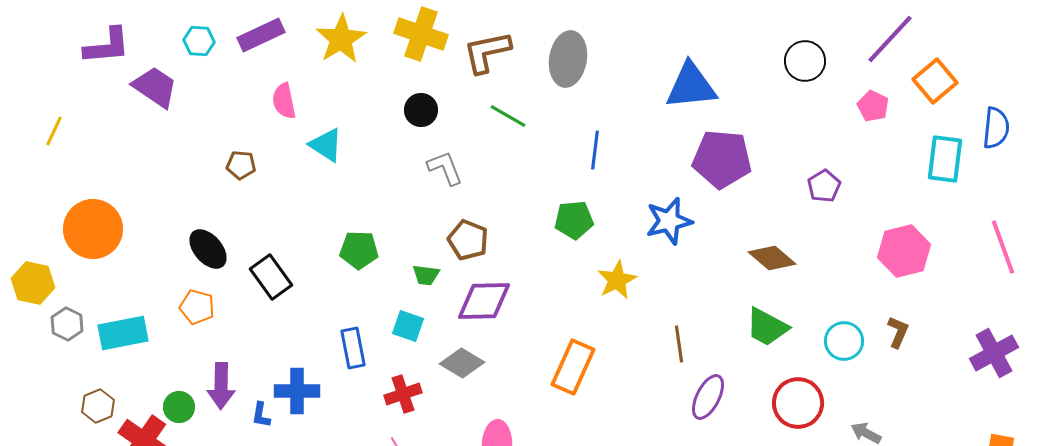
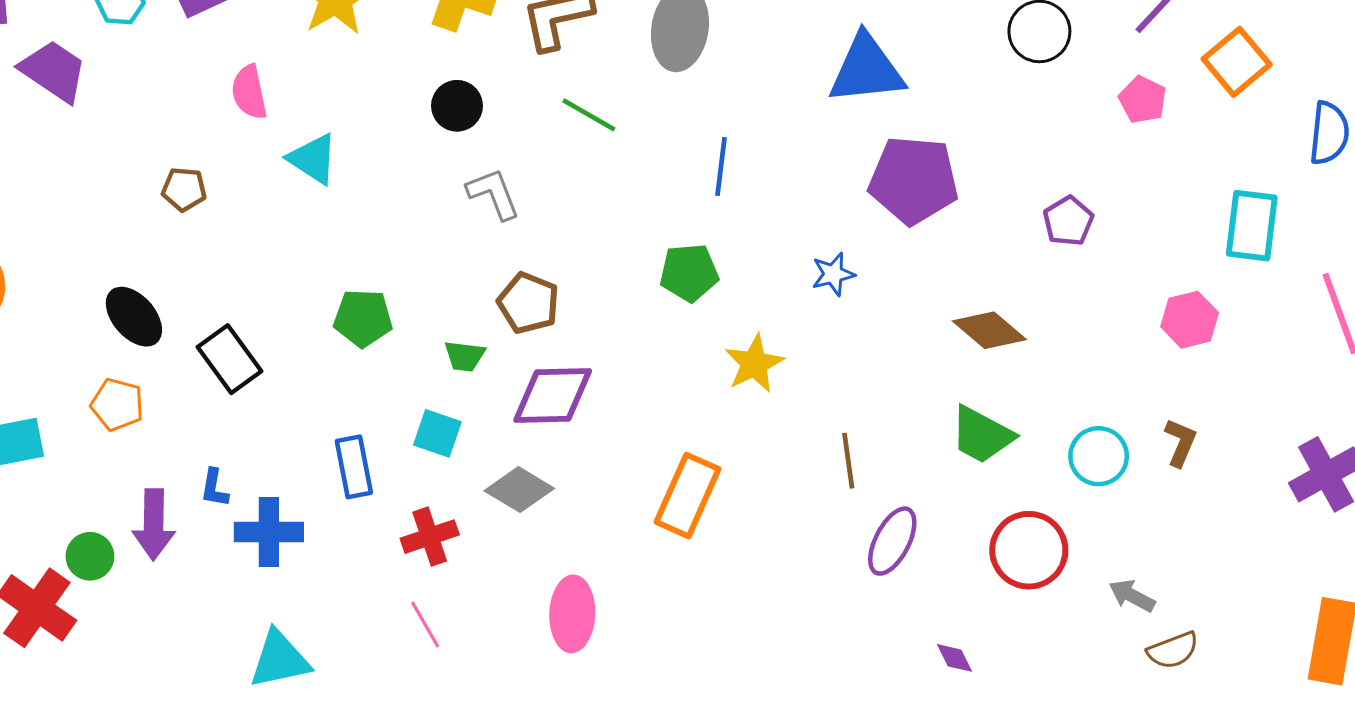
cyan rectangle: (945, 159) -> (1252, 226), moved
blue star: (669, 221) -> (833, 274), size x0.6
pink hexagon: (904, 251) -> (1190, 320), size x0.7
blue L-shape: (261, 415) -> (214, 488), moved

